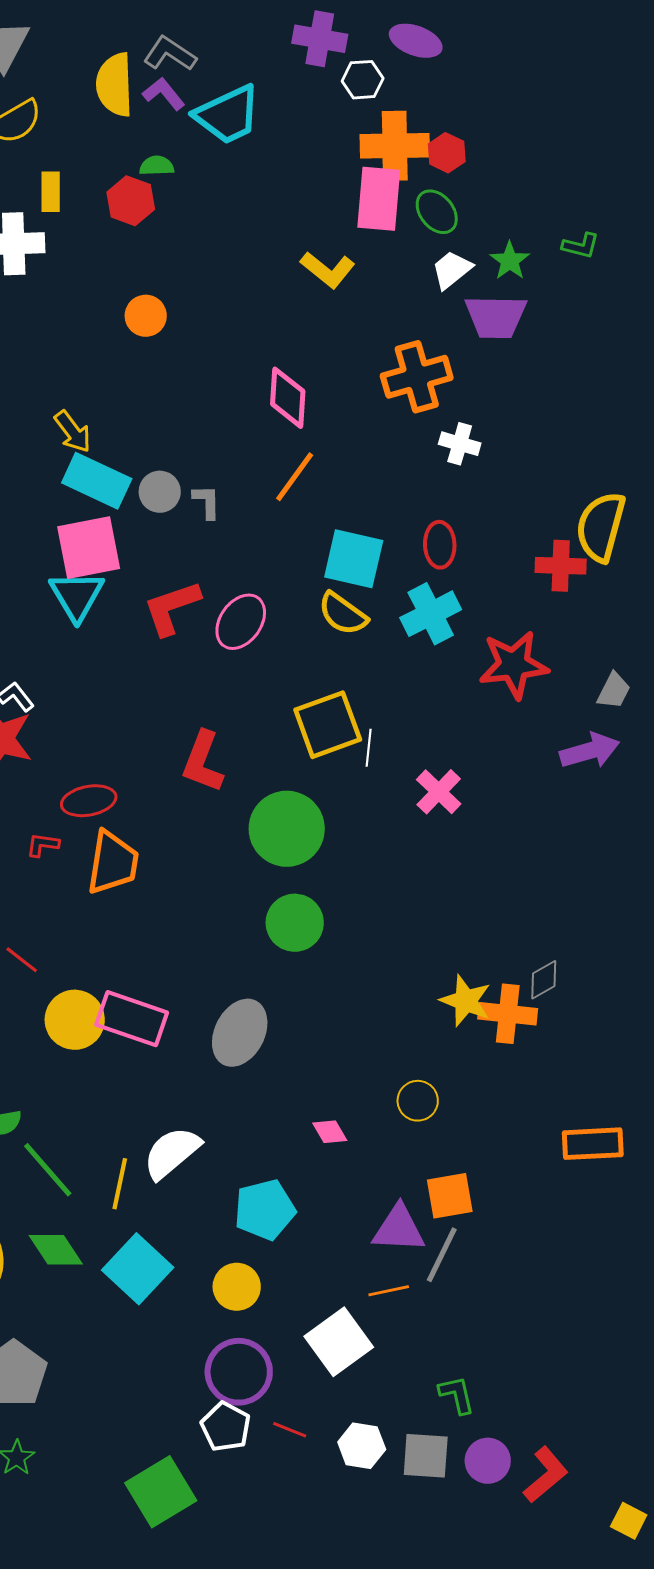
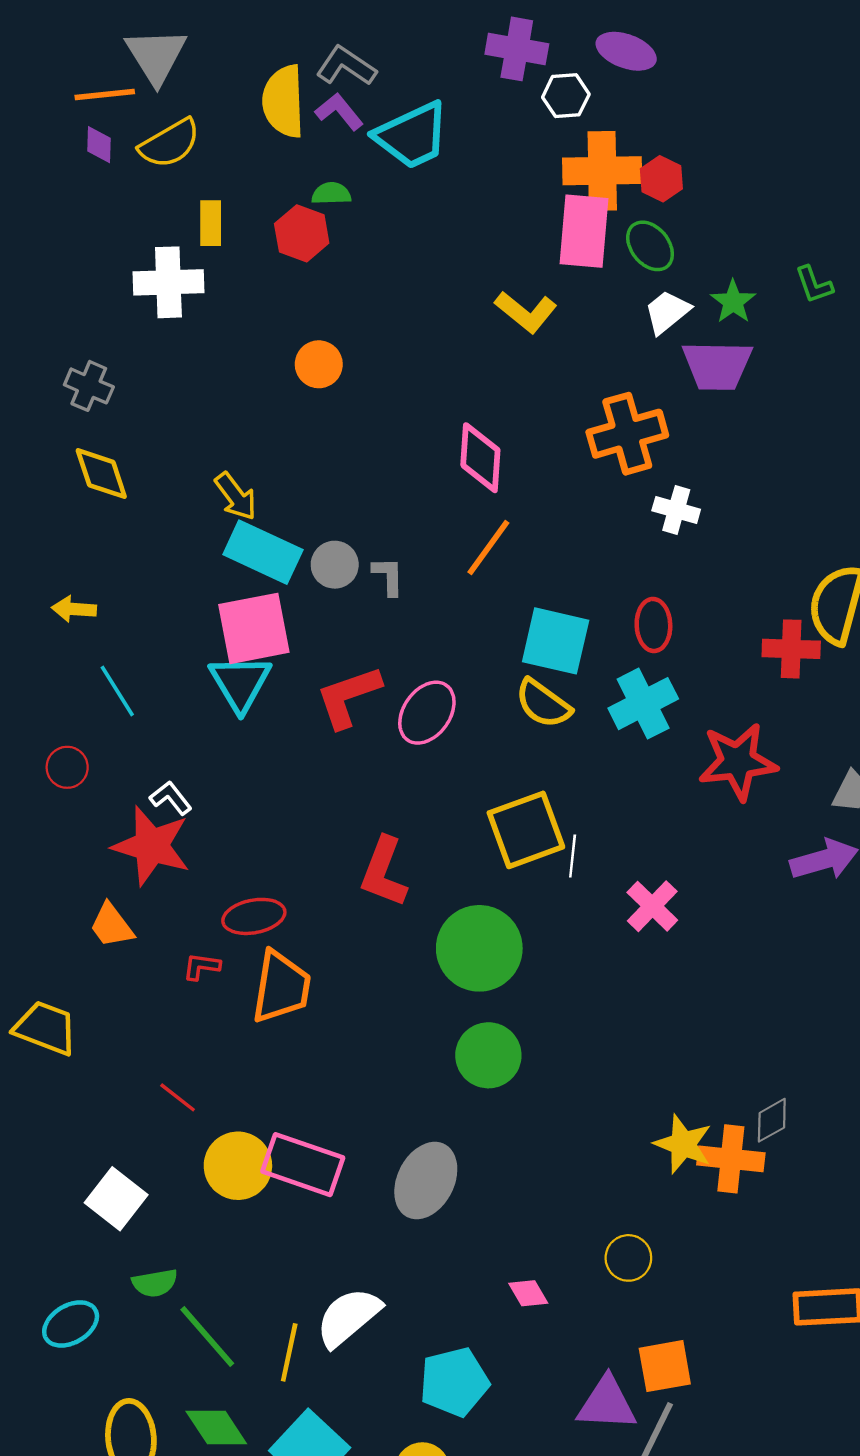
green L-shape: (581, 246) -> (814, 285), turned 57

